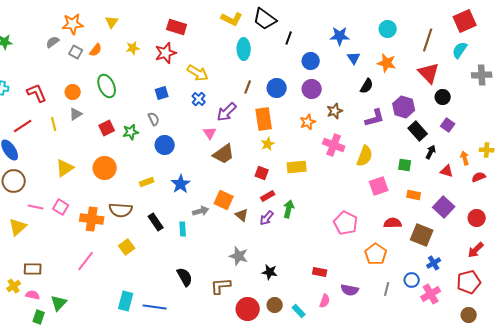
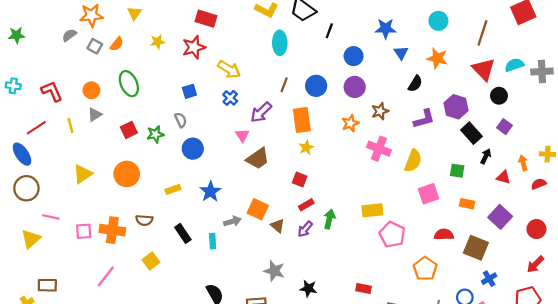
cyan semicircle: (460, 50) -> (514, 65), moved, turned 36
yellow rectangle: (297, 167) -> (372, 210), moved
pink square: (61, 207) -> (84, 231), moved, turned -35
brown semicircle: (121, 210) -> (144, 220), size x0.7

